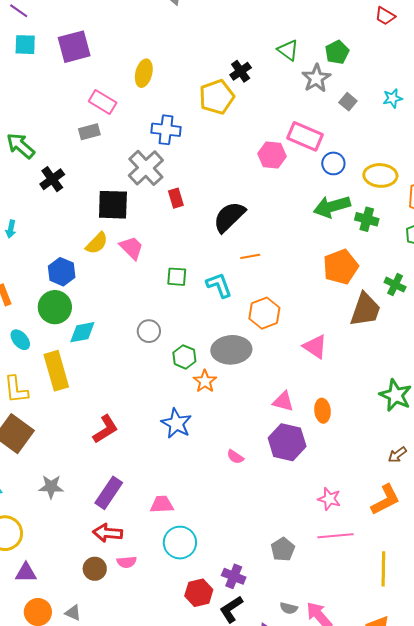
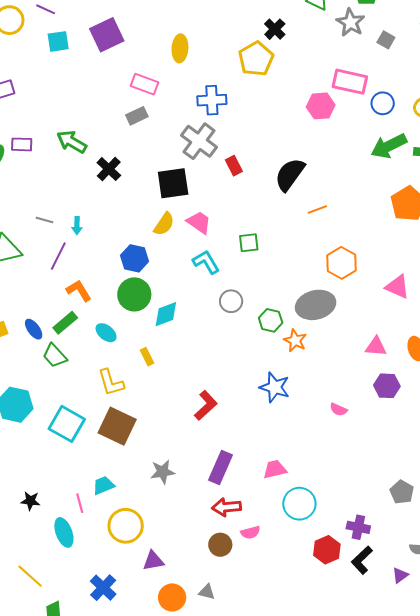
cyan L-shape: (219, 285) -> (206, 262), moved
yellow rectangle: (56, 371) -> (147, 357), size x0.5
purple hexagon: (287, 442) -> (387, 386), size x0.7

